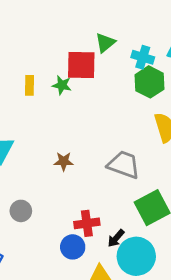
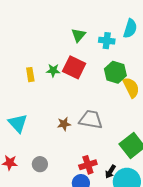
red square: (81, 65) -> (74, 67), moved, turned 35
green hexagon: (150, 82) -> (115, 72), moved
gray trapezoid: (124, 165) -> (91, 120), moved

